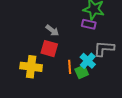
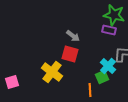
yellow cross: (31, 67) -> (52, 72), turned 30
orange line: (70, 67) -> (90, 90), moved

